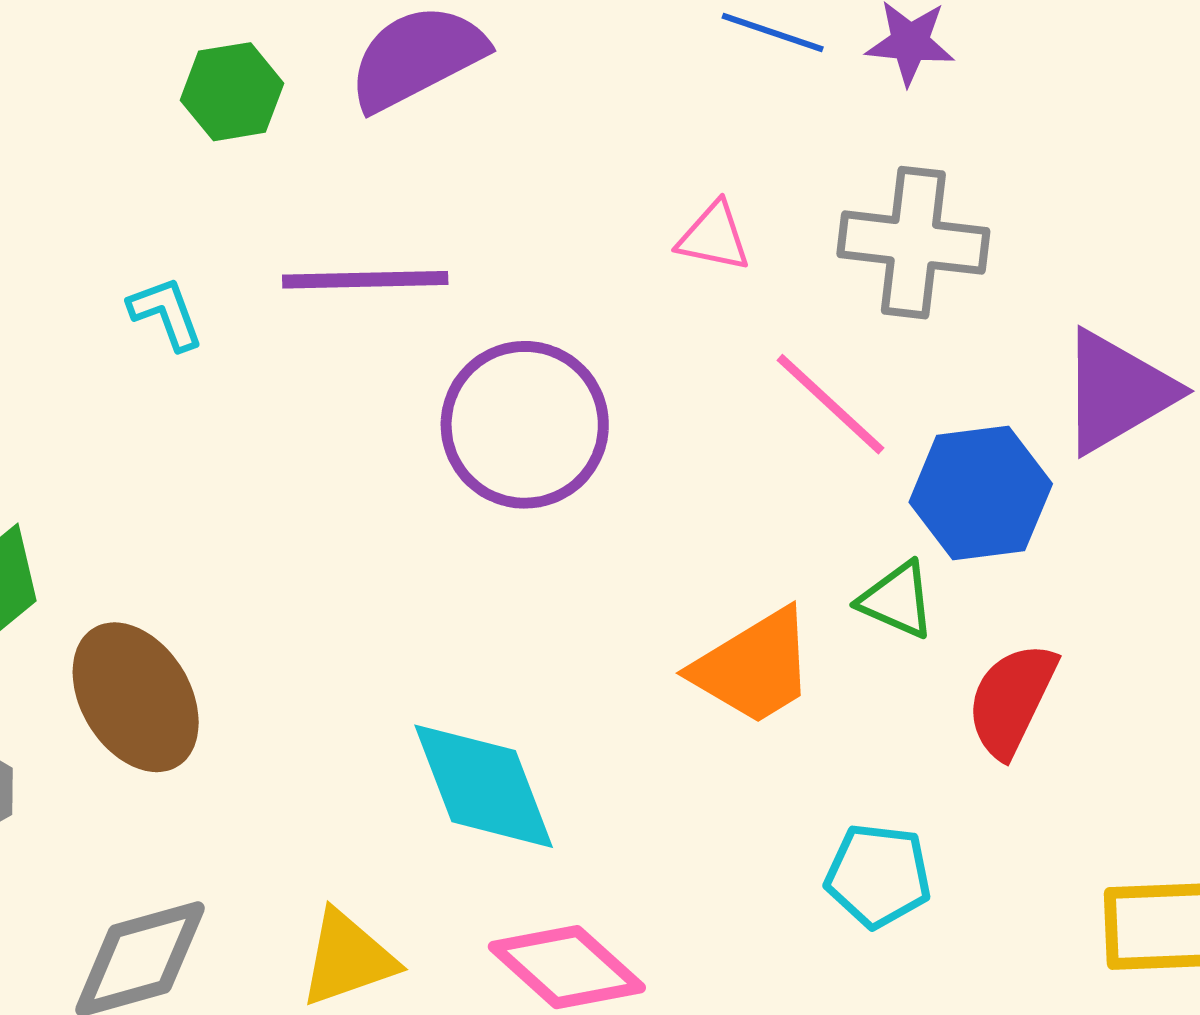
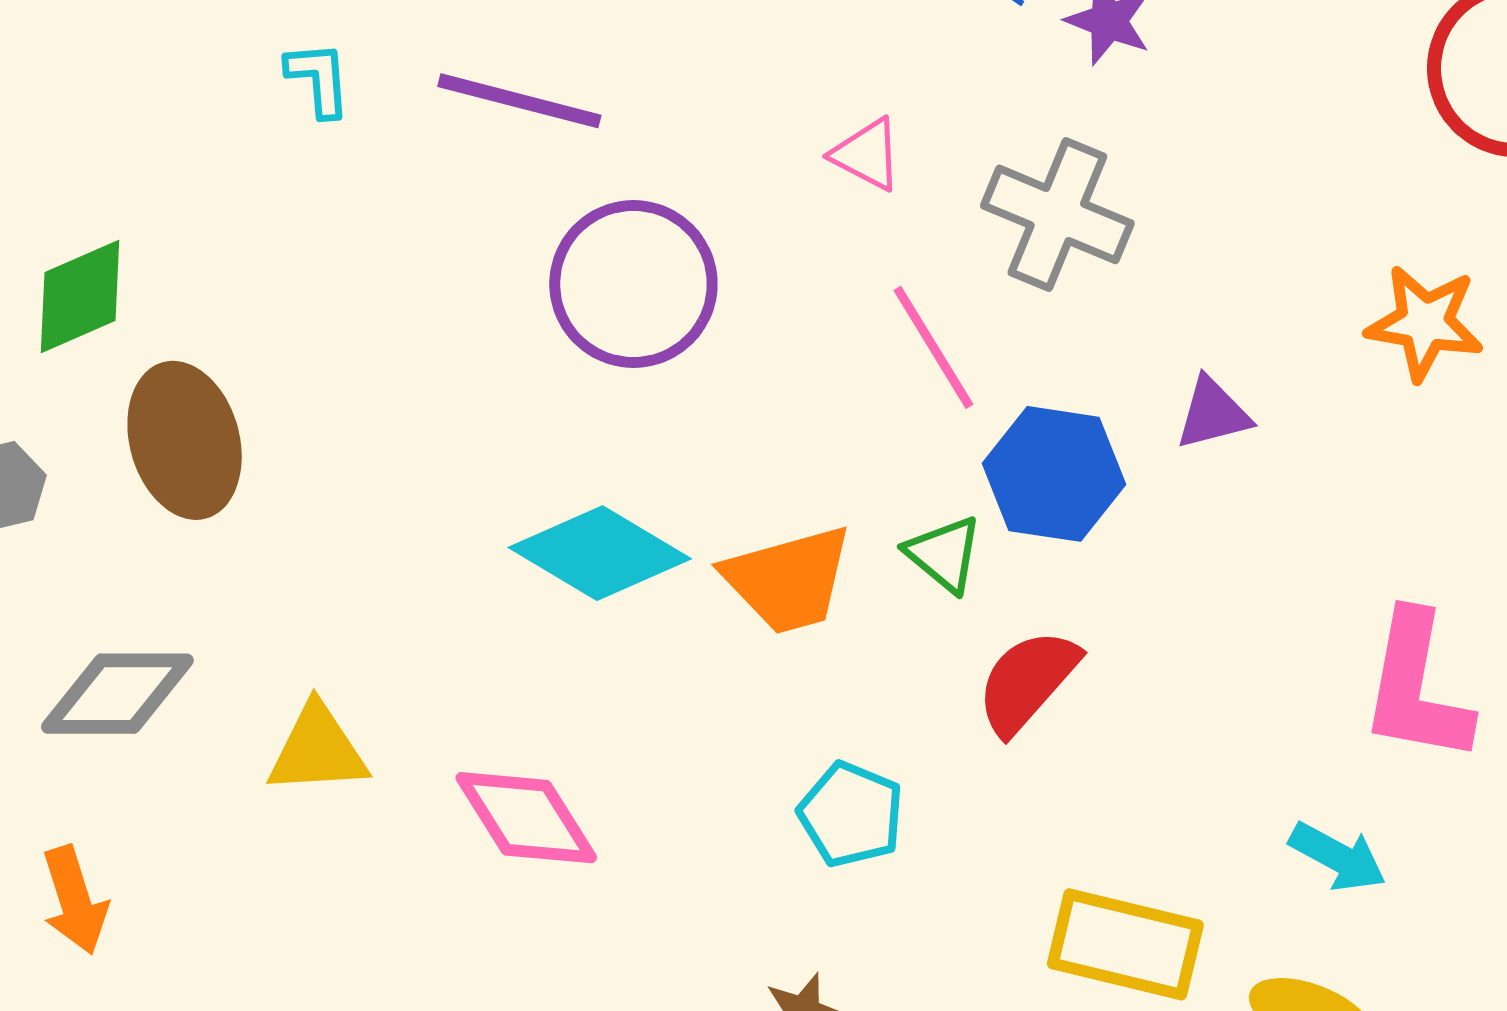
purple triangle: (1117, 392) -> (1213, 413), size x0.6
cyan diamond: (484, 786) -> (600, 553), moved, turned -54

